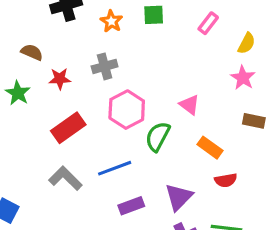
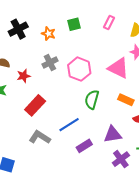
pink triangle: (189, 105) -> (118, 68), moved, size x1.6
pink hexagon: (127, 110) -> (79, 69), moved
purple triangle: (179, 197) -> (113, 134), turned 48

